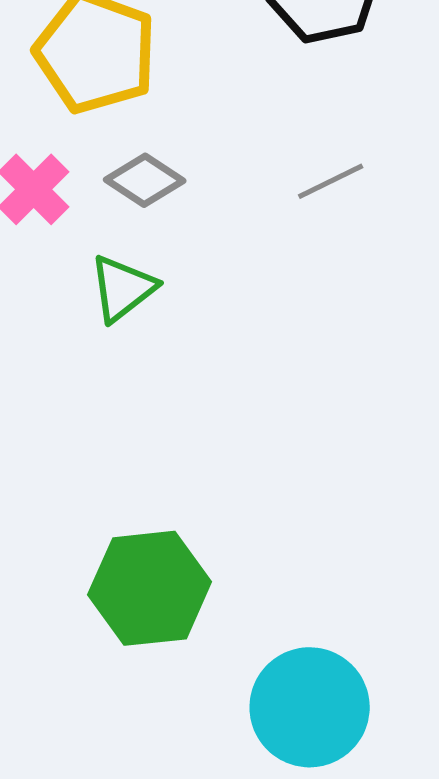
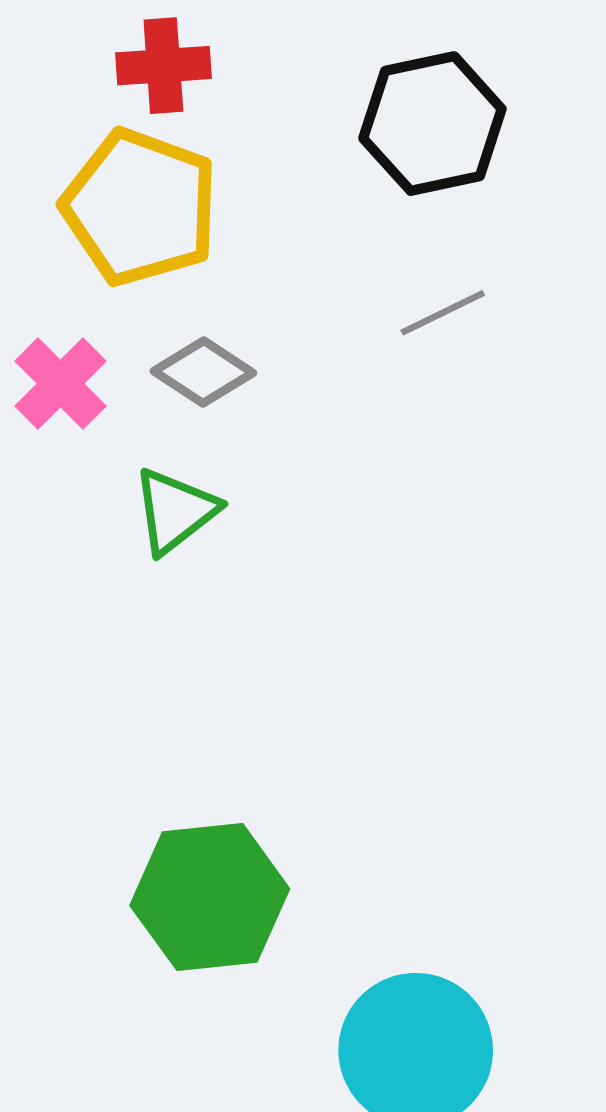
gray line: (331, 181) -> (443, 313), moved

